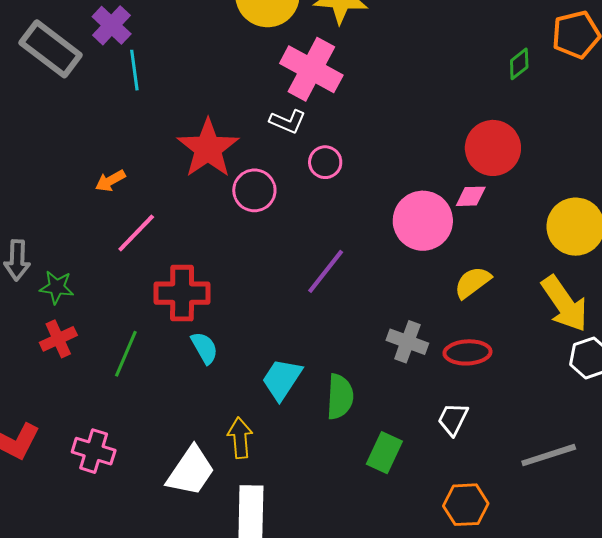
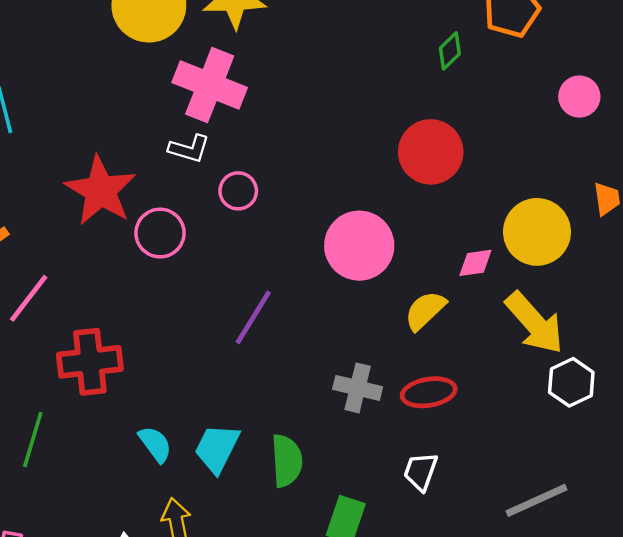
pink diamond: (471, 196) -> (475, 263), moved
cyan semicircle: (204, 348) -> (155, 444), moved

